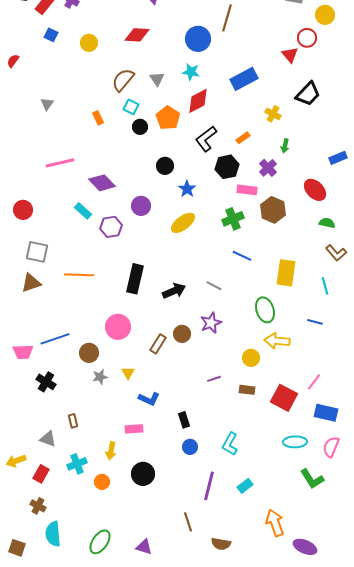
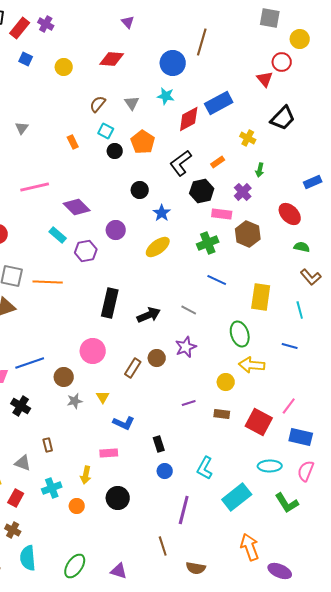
brown semicircle: (123, 80) -> (98, 104), size x0.7
red diamond: (198, 101) -> (189, 119), moved
orange line: (79, 275) -> (48, 282), moved
cyan rectangle: (245, 486) -> (237, 497), moved, size x1.8

